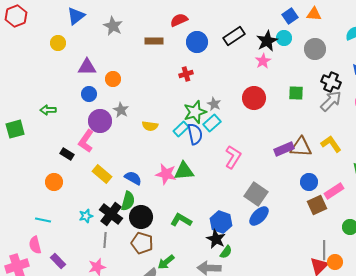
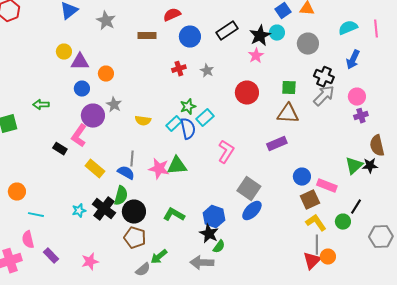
yellow circle: (58, 43) -> (64, 52), moved
gray star: (214, 104) -> (207, 71), moved
green star: (195, 112) -> (188, 107), size x0.7
yellow L-shape: (331, 144) -> (316, 223), moved
brown triangle: (301, 147) -> (288, 114), moved
orange circle: (54, 182) -> (17, 192), moved
pink rectangle: (334, 191) -> (327, 186), turned 54
gray line: (105, 240) -> (132, 159), moved

